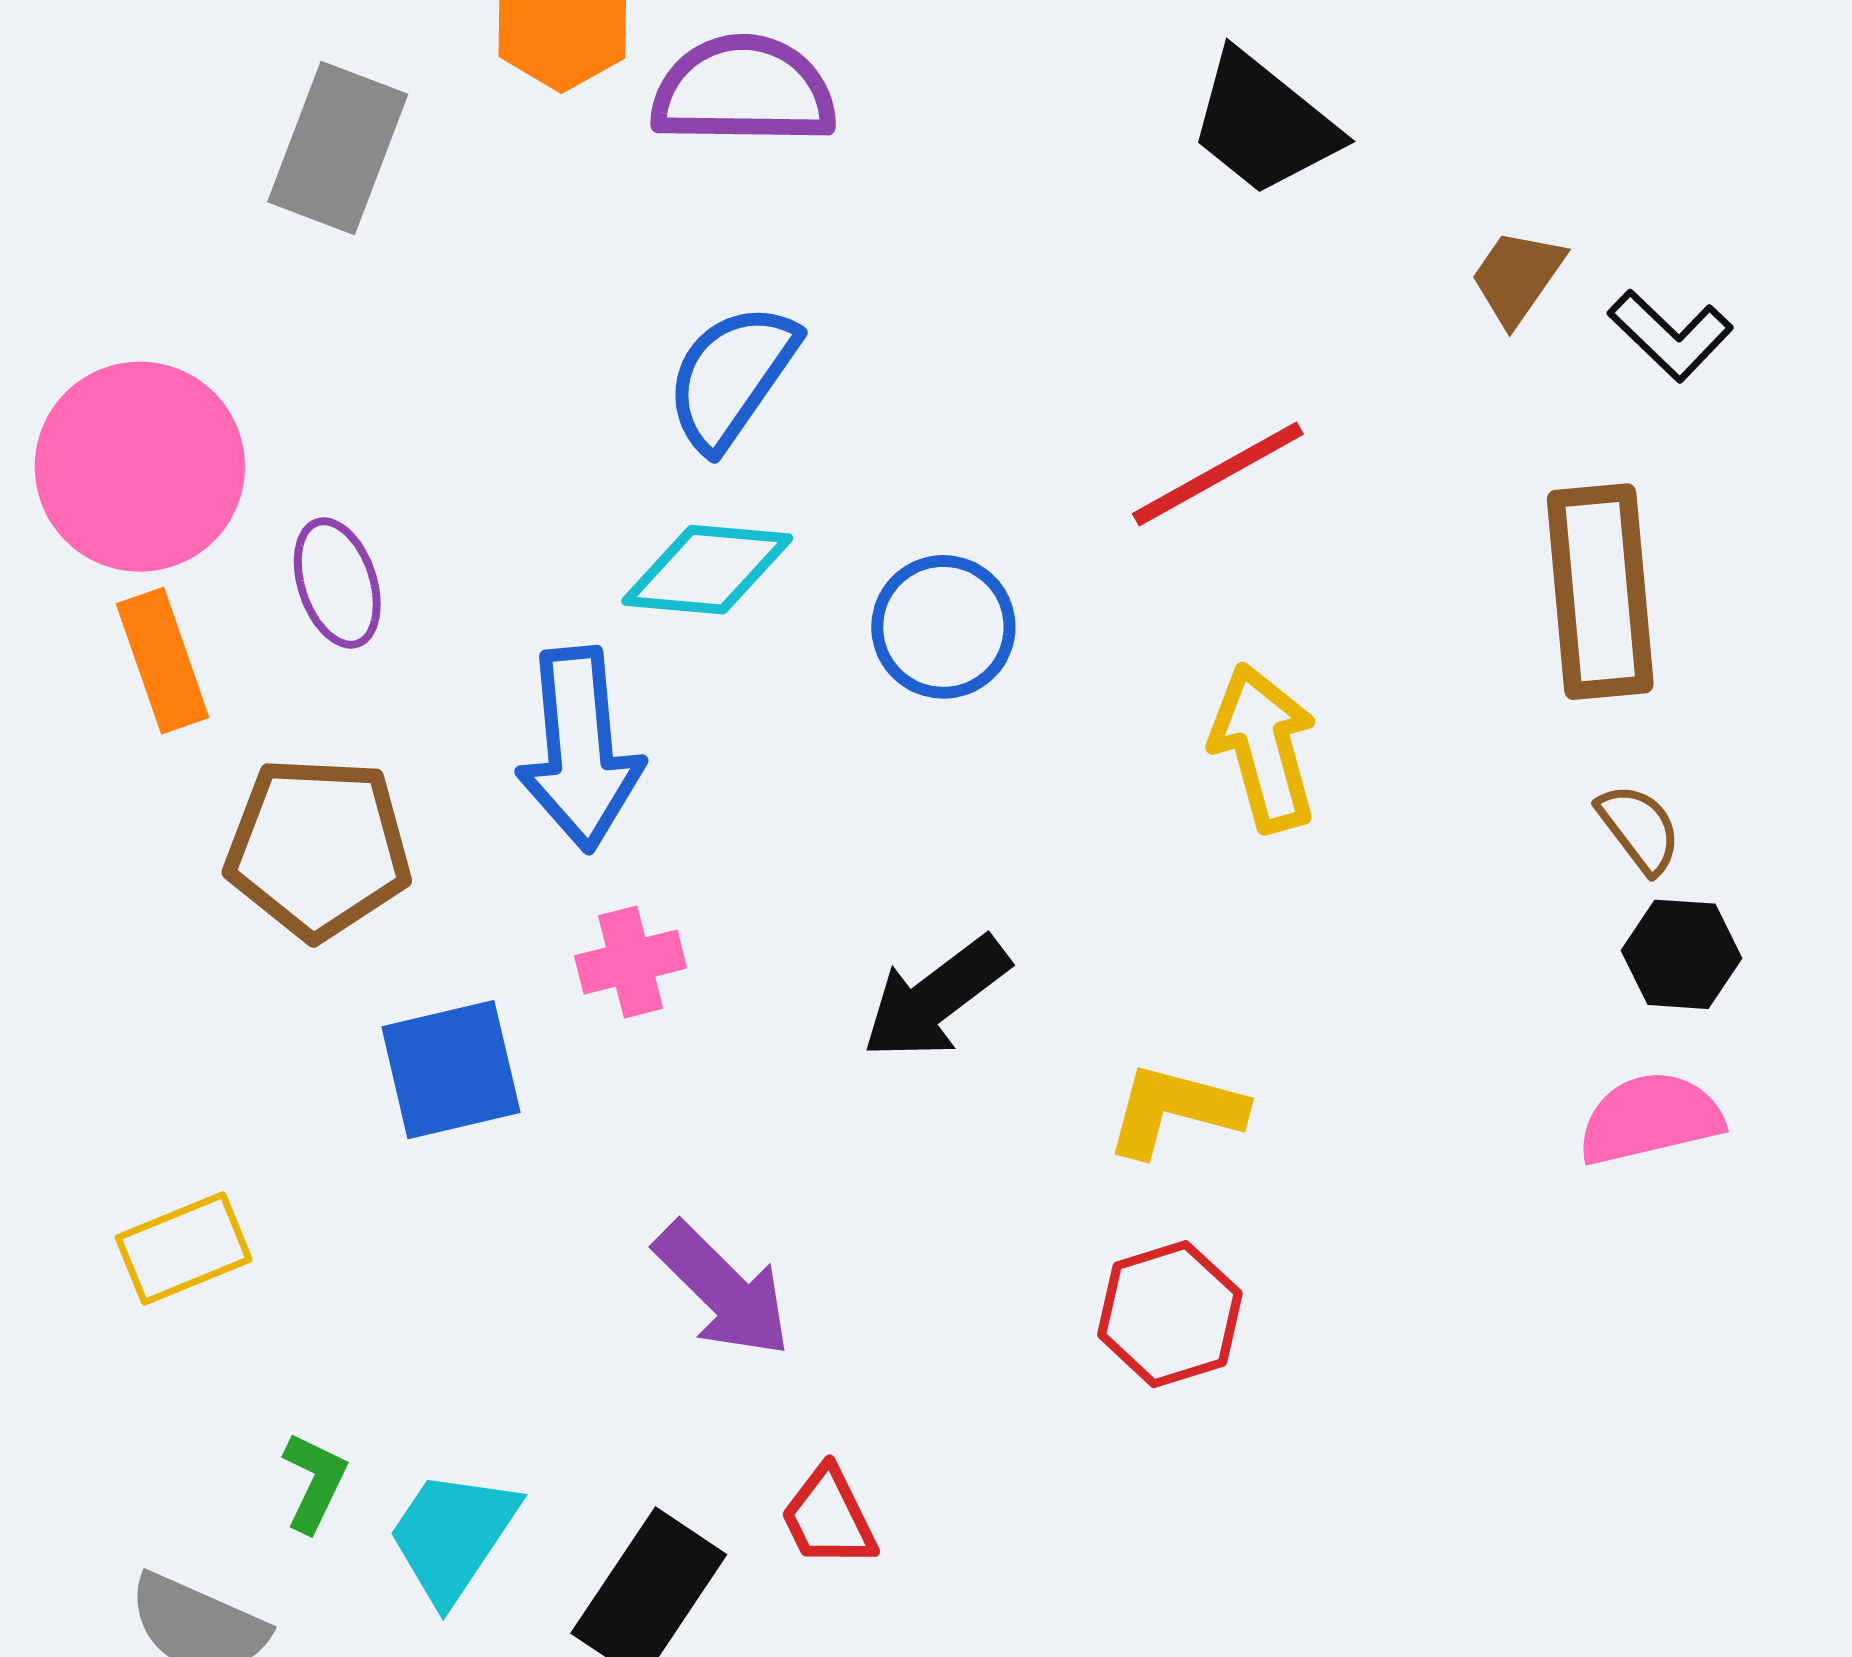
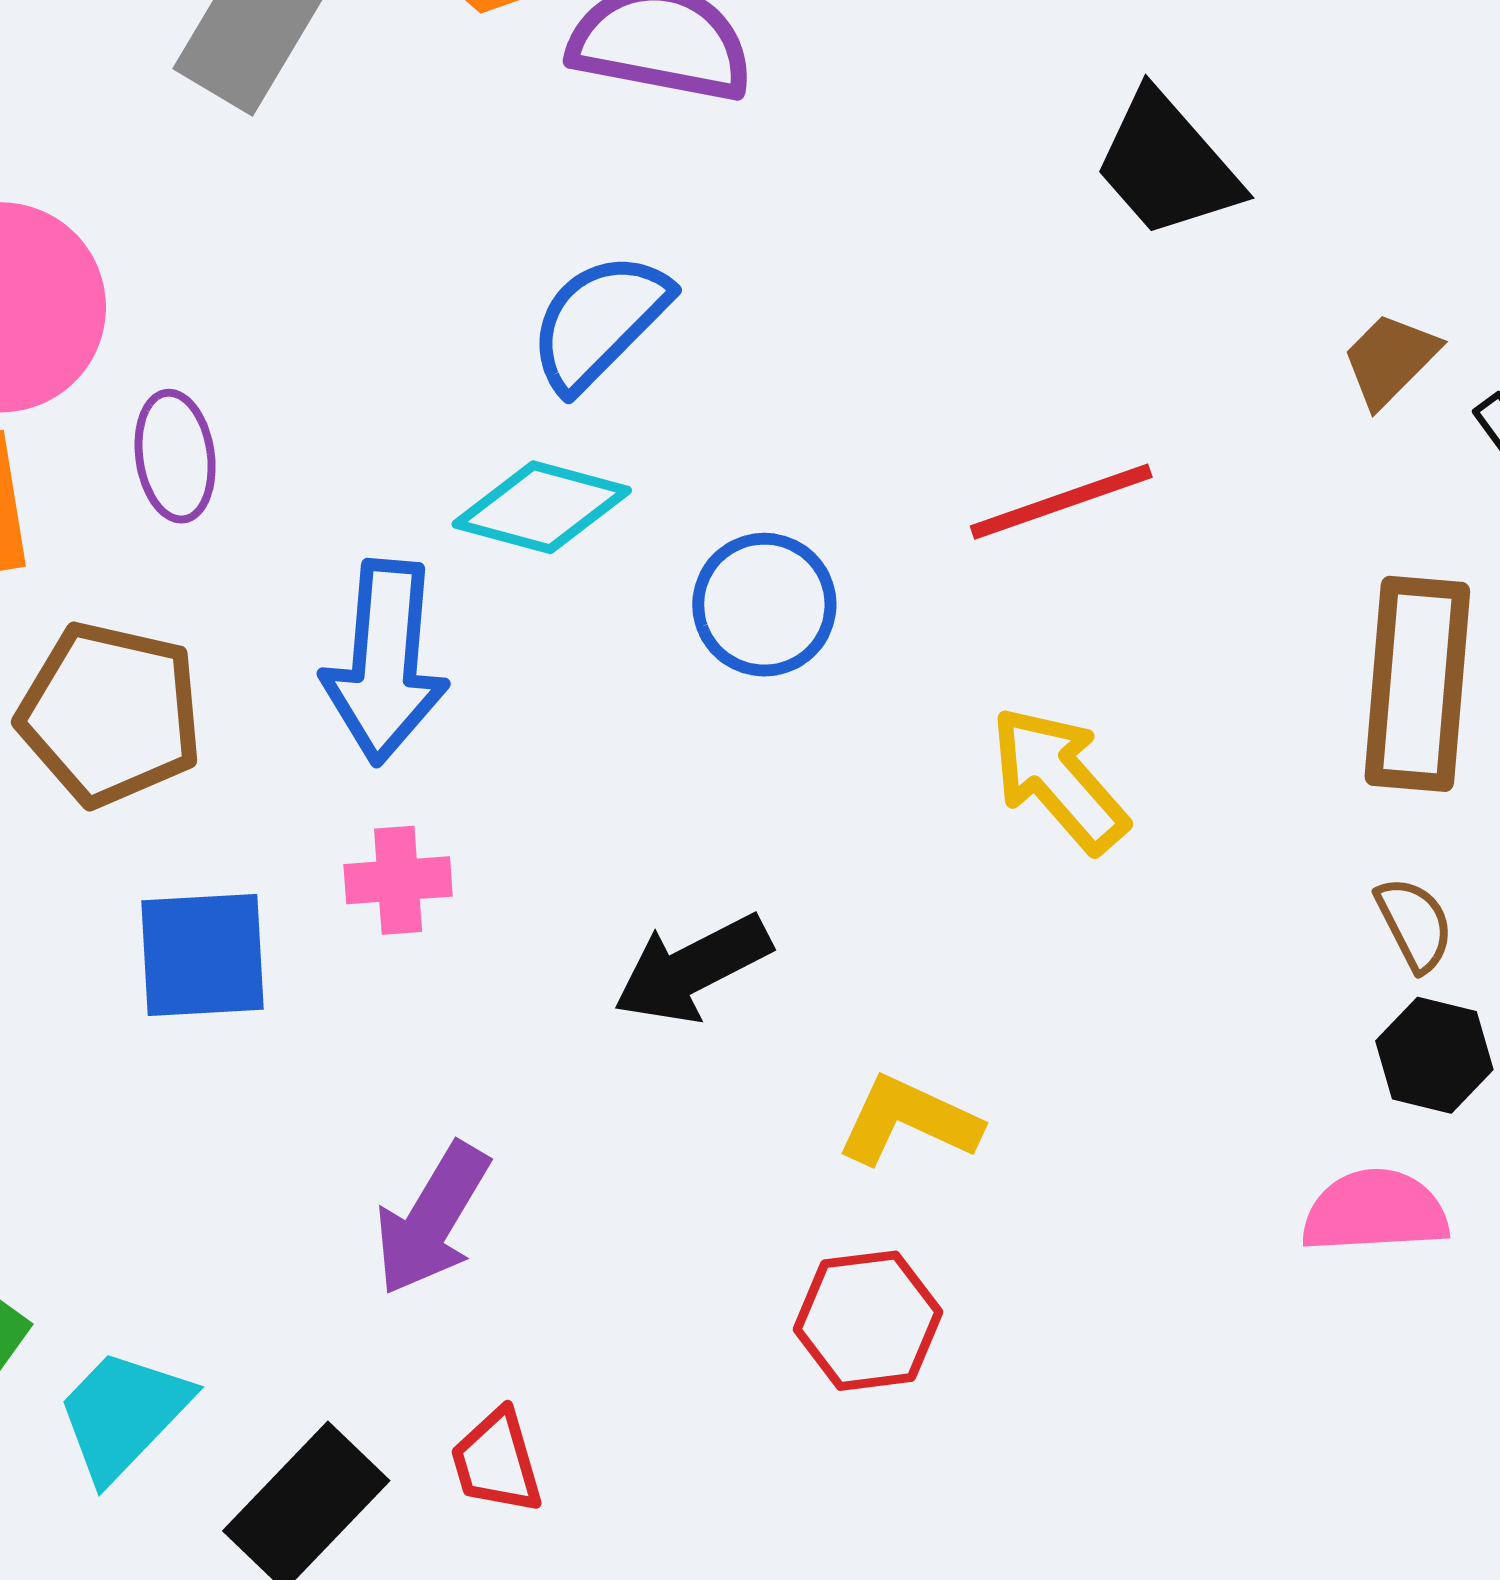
yellow arrow: (1264, 748) -> (1059, 779), turned -36
purple arrow: (723, 1290) -> (432, 1219), turned 66

